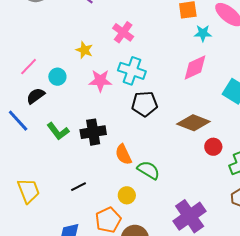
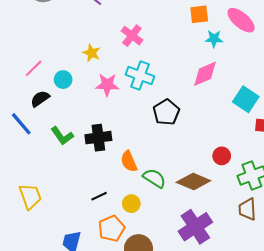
black pentagon: (145, 104) -> (166, 112), moved, turned -30
brown diamond: (193, 123) -> (193, 182), moved
black line: (79, 187) -> (99, 196), moved

